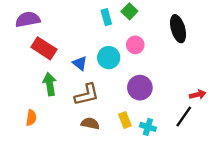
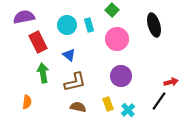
cyan rectangle: (106, 17) -> (89, 25), moved
pink circle: (135, 45) -> (117, 39), size x1.5
red rectangle: (44, 48) -> (38, 42), turned 30
cyan circle: (109, 58) -> (67, 25), moved
cyan cross: (148, 127) -> (128, 110), turned 32

